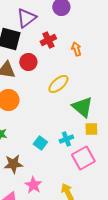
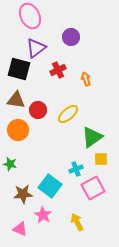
red circle: (28, 62) -> (38, 110), moved
green triangle: (82, 107) -> (92, 137), turned 45
cyan square: (40, 143) -> (50, 186), moved, size x1.6

